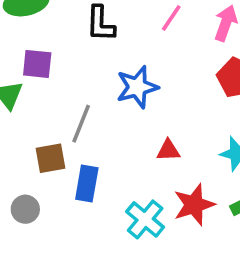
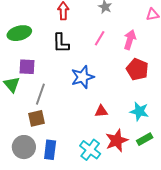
gray line: (81, 124) -> (40, 94), moved
blue rectangle: (87, 183) -> (50, 150), moved
gray circle: (25, 209) -> (24, 147), size x1.5

